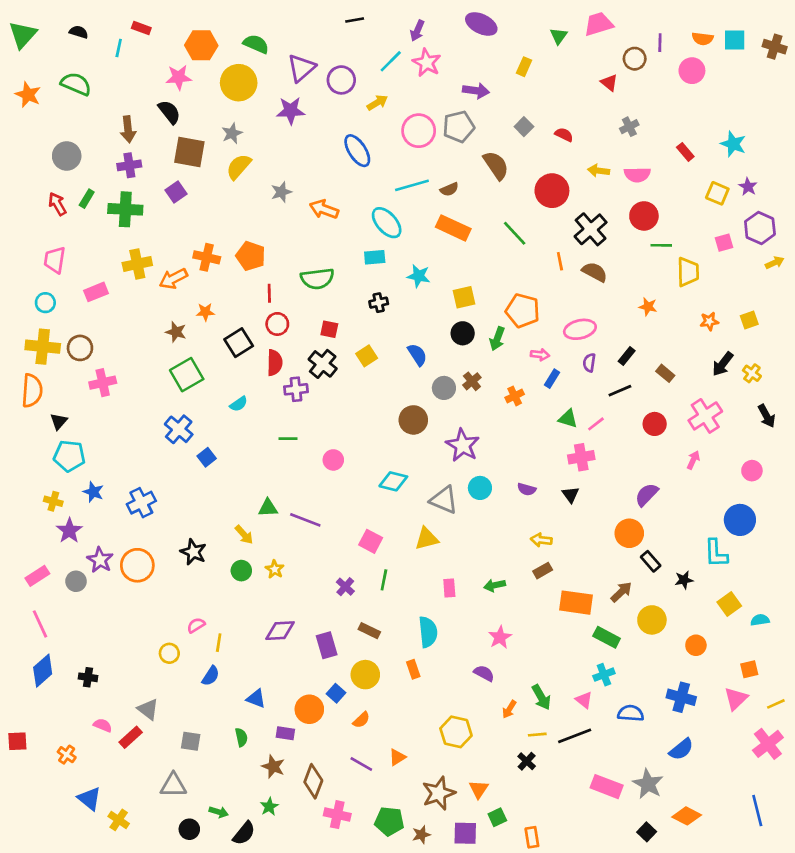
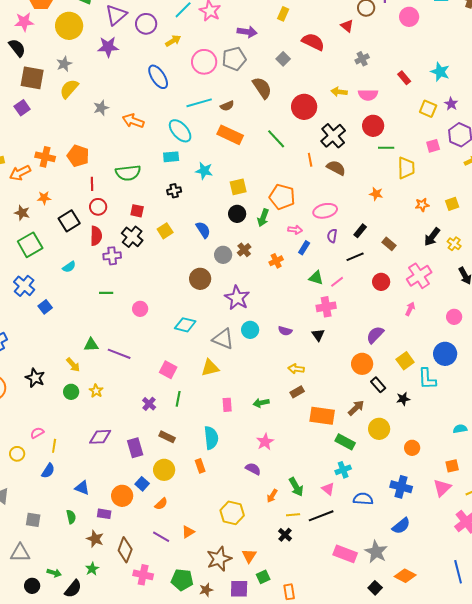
red semicircle: (564, 135) -> (313, 42), moved, size x1.6
yellow square: (729, 604) -> (405, 361), moved

